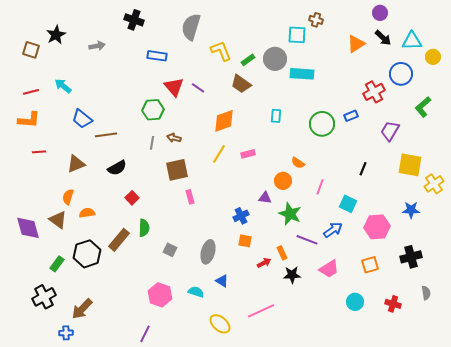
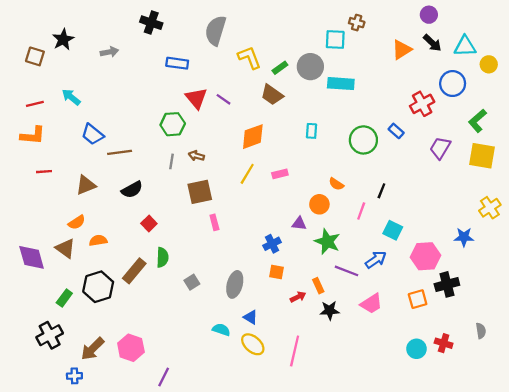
blue rectangle: (351, 116) -> (396, 131), turned 64
yellow square: (410, 165) -> (482, 156), moved
black line: (363, 169) -> (381, 191), moved
orange semicircle: (68, 197) -> (77, 222), turned -140
gray square: (170, 250) -> (192, 282), turned 32
black cross: (411, 257) -> (447, 284), moved
pink hexagon: (160, 295) -> (131, 348), moved
cyan circle: (355, 302) -> (416, 349), moved
pink line: (261, 311) -> (295, 351), turned -52
yellow ellipse: (220, 324) -> (253, 344), moved

